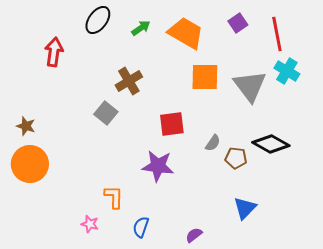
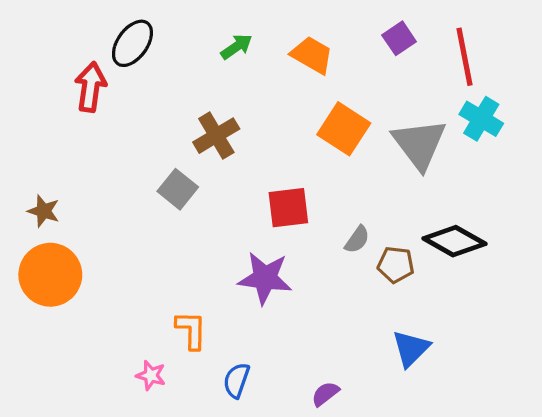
black ellipse: (98, 20) -> (132, 43), moved
orange trapezoid: (186, 33) -> (312, 55), size x0.7
orange square: (205, 77) -> (344, 129), turned 32

